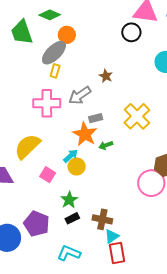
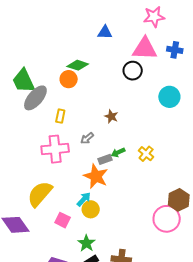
green diamond: (50, 15) -> (78, 65), moved
gray ellipse: (54, 53) -> (35, 98), moved
gray arrow: (80, 95) -> (87, 138), size x0.6
yellow cross: (137, 116) -> (146, 154), size x0.6
green arrow: (106, 145) -> (118, 152), moved

